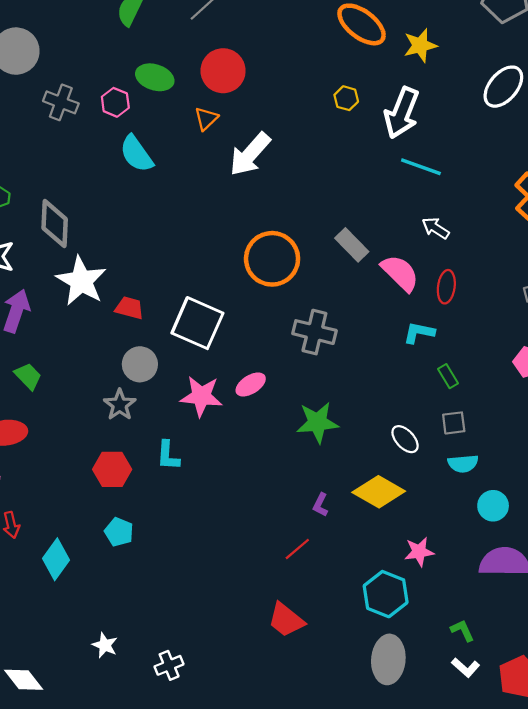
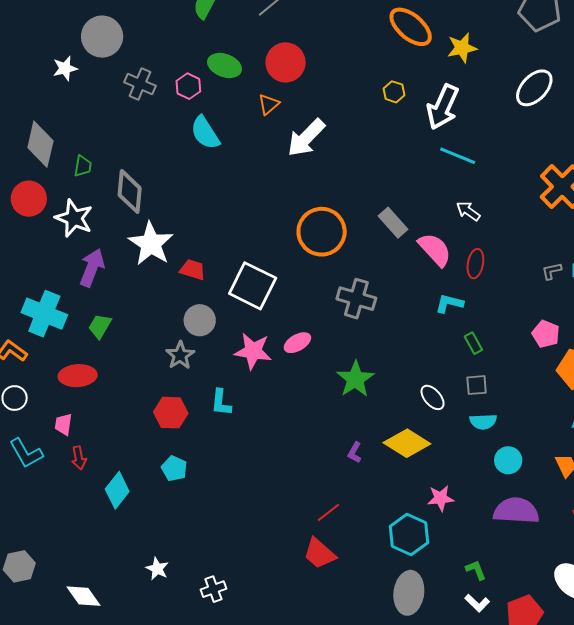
green trapezoid: (28, 376) -> (100, 326), turned -108
green star: (317, 422) -> (355, 379), turned -30
red line: (297, 549) -> (328, 512), moved

